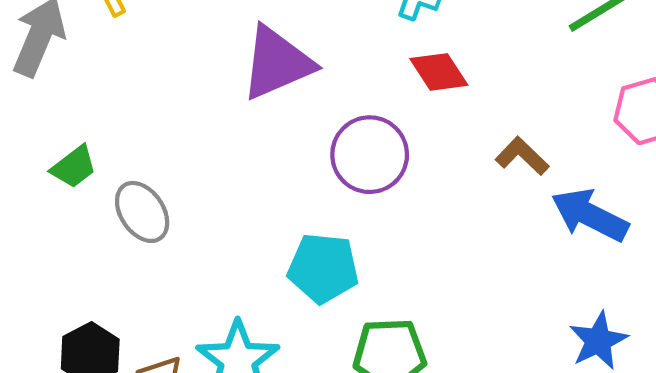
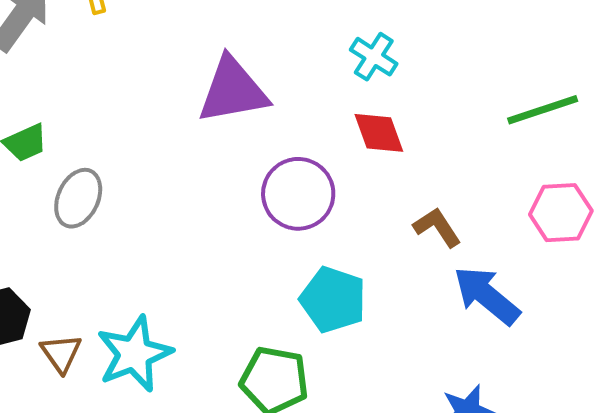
gray ellipse: (142, 212) -> (78, 198), turned 46
cyan pentagon: (323, 268) -> (333, 300), moved

